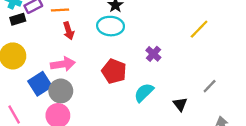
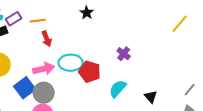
cyan ellipse: (111, 26) -> (71, 63), moved
yellow line: (199, 29) -> (180, 24), moved
gray line: (210, 86) -> (190, 90), moved

